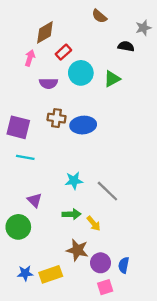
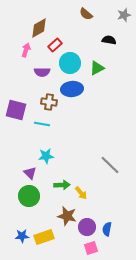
gray star: (143, 28) -> (124, 15), moved
blue ellipse: (83, 125) -> (72, 89), moved
cyan line: (25, 157) -> (42, 124), moved
cyan star: (74, 181) -> (46, 156), moved
gray line: (107, 191) -> (110, 165), moved
green circle: (18, 227) -> (29, 196), moved

